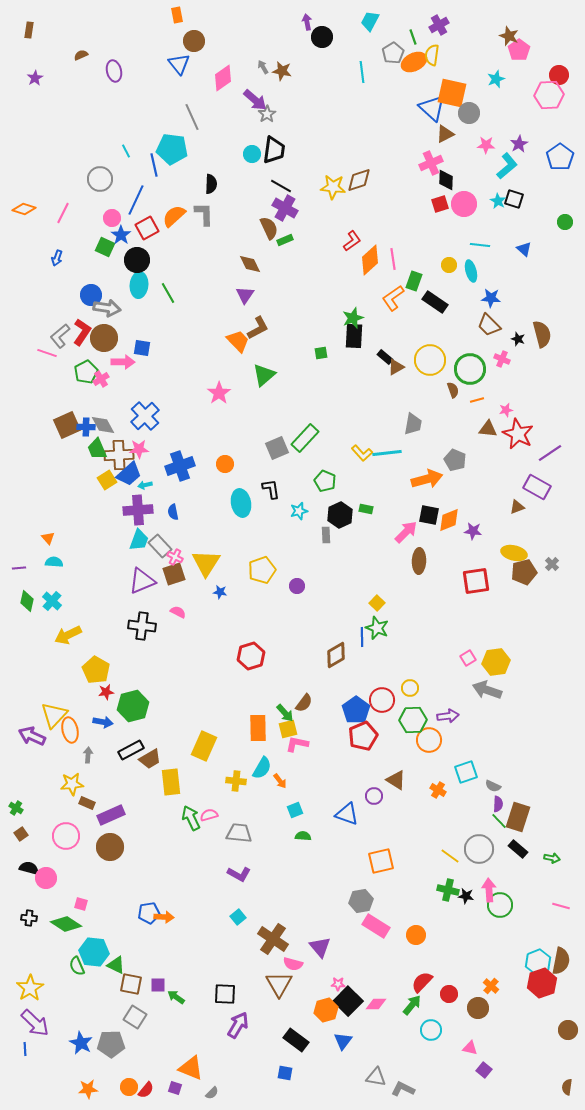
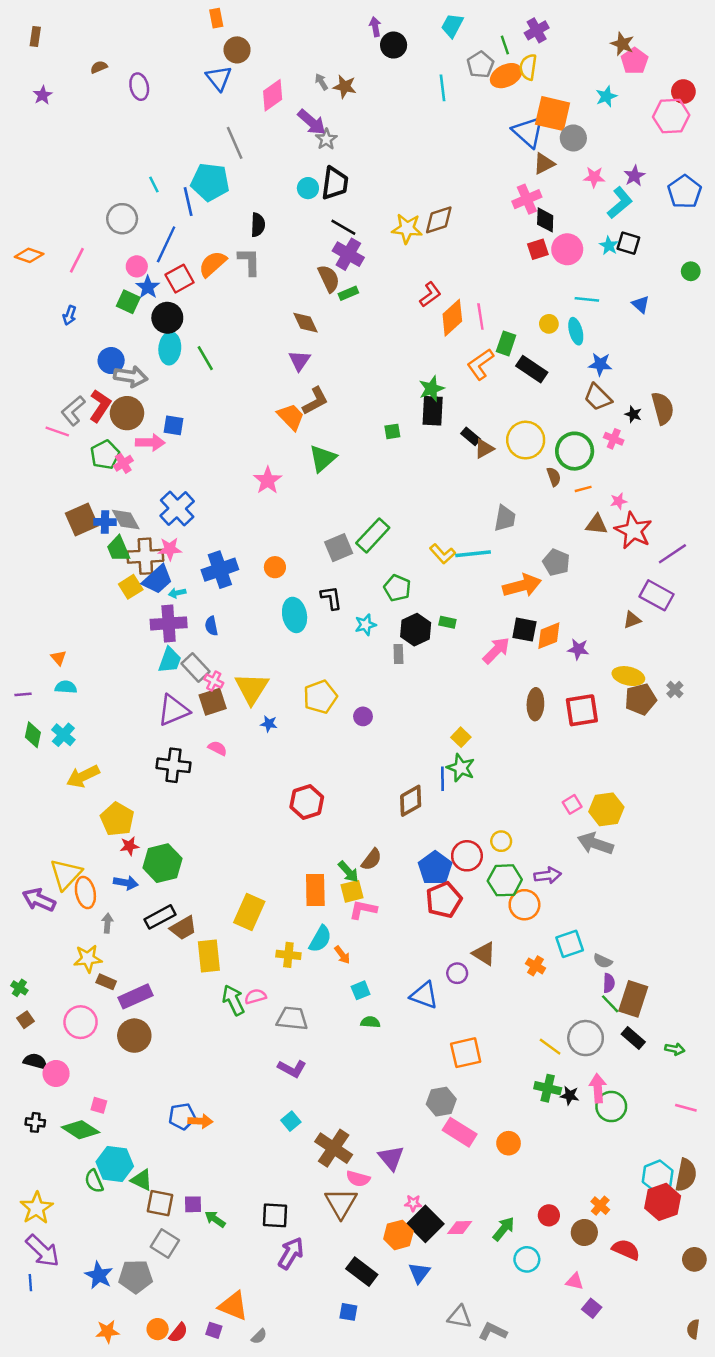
brown ellipse: (419, 561) -> (535, 704), moved
red semicircle: (422, 982) -> (626, 1250), moved, turned 70

